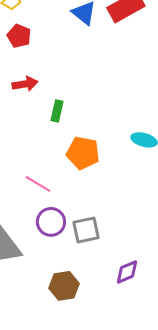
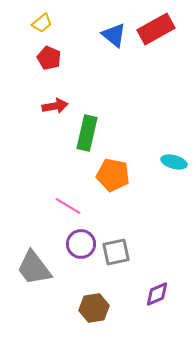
green rectangle: (57, 111) -> (87, 133), size x1.6

